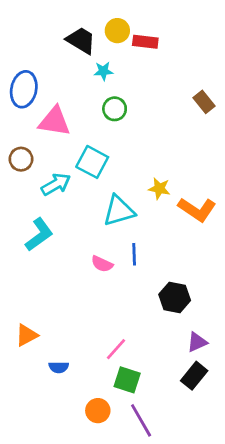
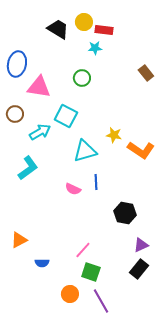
cyan star: (103, 71) -> (95, 48), moved

